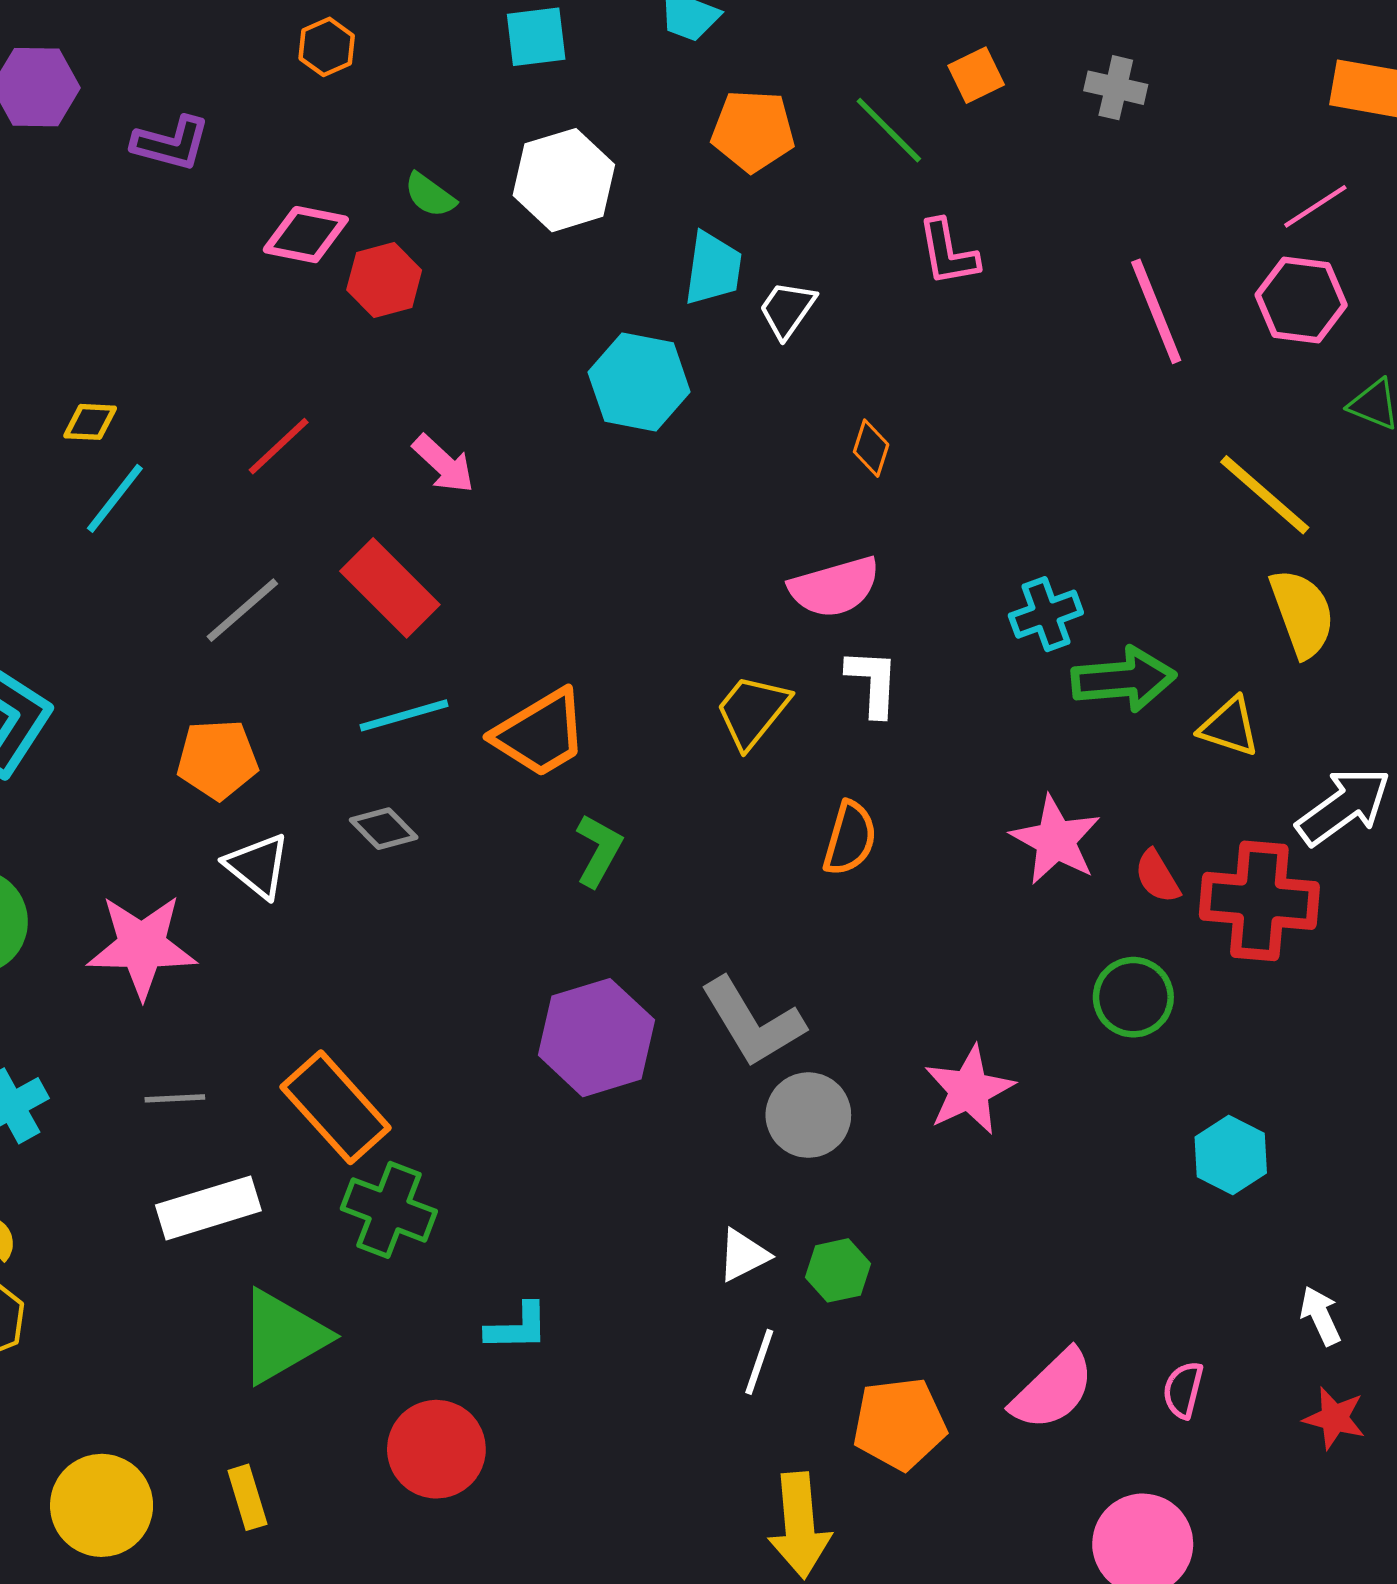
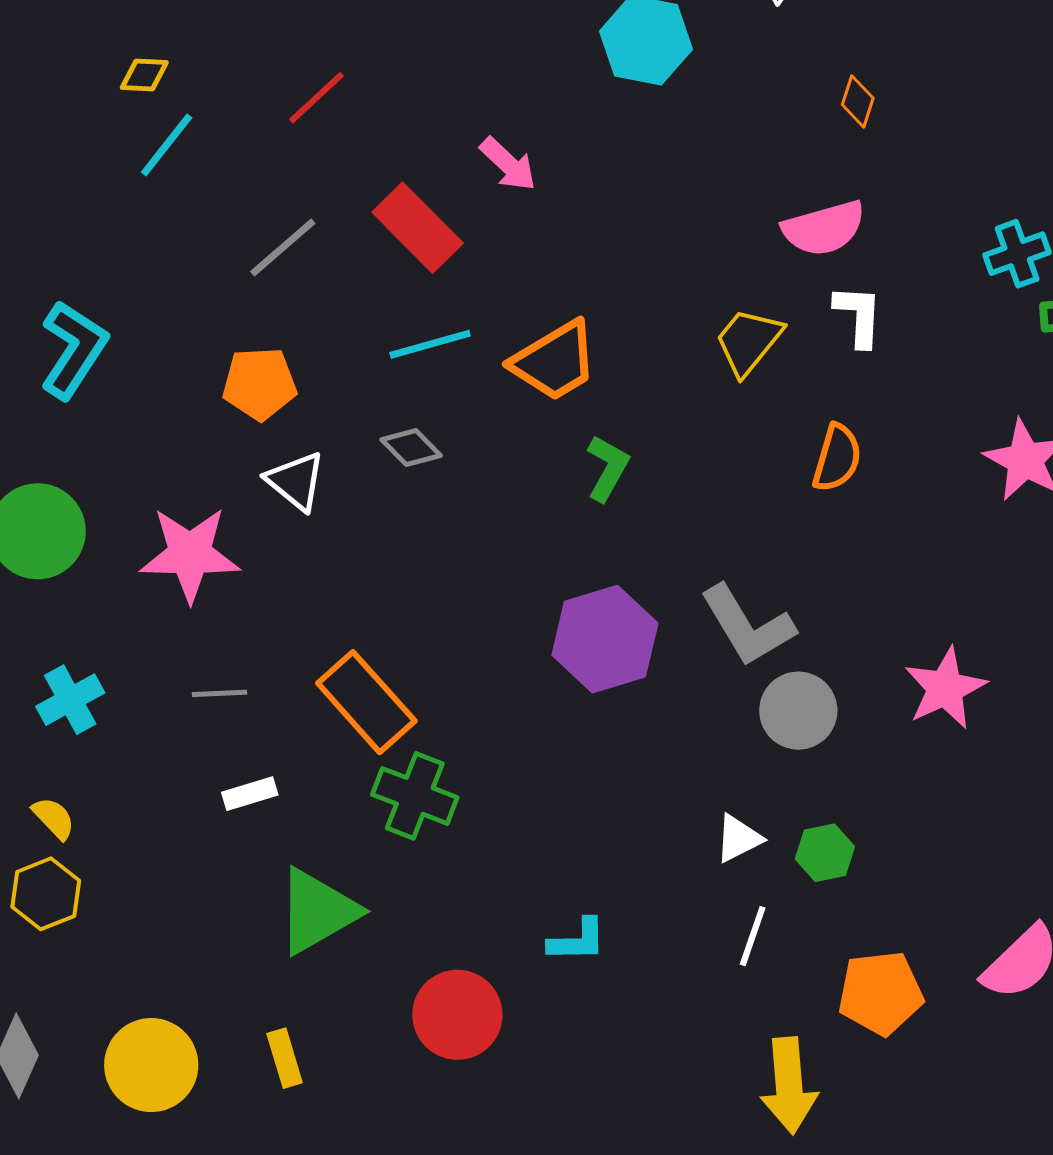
pink arrow: (443, 464) -> (508, 164), moved
white rectangle: (208, 1208) -> (250, 794), size x0.6
cyan L-shape: (517, 1327) -> (577, 940), moved

